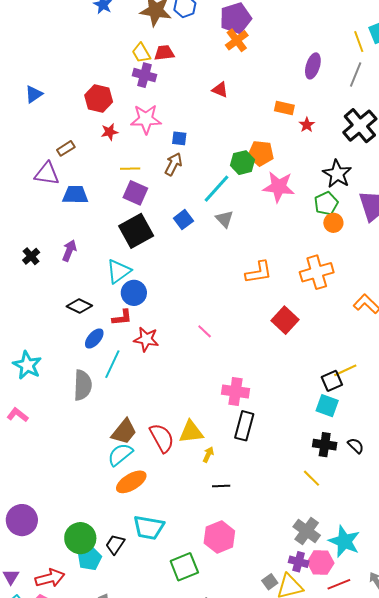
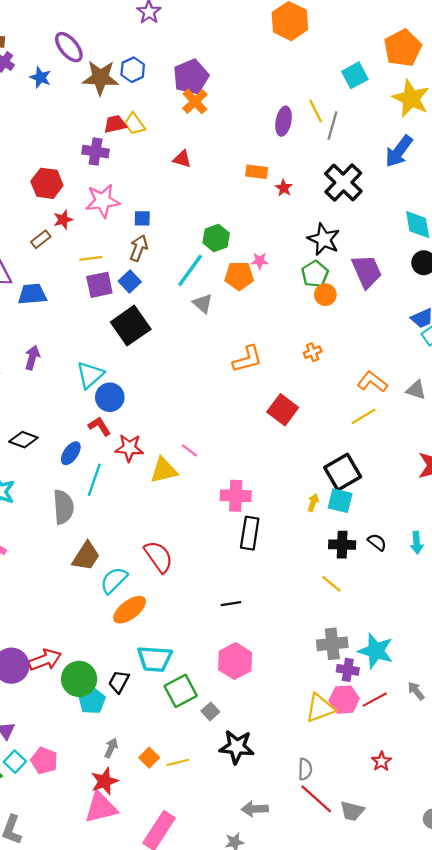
yellow line: (359, 42) -> (316, 111), moved
yellow trapezoid: (141, 53) -> (134, 124), moved
brown rectangle: (66, 148) -> (41, 239), moved
orange pentagon: (261, 153) -> (239, 276), moved
pink star: (279, 187) -> (260, 261), size x0.5
purple square: (135, 193) -> (99, 285), turned -30
blue square: (183, 220) -> (130, 282), moved
black square: (136, 231) -> (131, 326), moved
orange cross: (317, 272) -> (313, 352), size x0.5
black diamond: (79, 306) -> (23, 440), moved
red L-shape: (122, 317) -> (99, 426), turned -110
pink line: (205, 331) -> (189, 450), moved
yellow line: (345, 370) -> (364, 416), moved
black square: (332, 381) -> (343, 472), size x1.5
brown trapezoid: (124, 432) -> (86, 556), moved
yellow triangle: (191, 432) -> (164, 470), moved
yellow arrow: (208, 455) -> (313, 503), moved
gray cross: (307, 531) -> (332, 644), turned -36
purple cross: (299, 562) -> (348, 670), moved
pink hexagon: (321, 563) -> (344, 700), moved
green square: (184, 567) -> (181, 691), moved
red arrow: (50, 578) -> (45, 660), moved
gray square: (270, 582) -> (210, 711), moved

